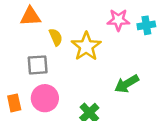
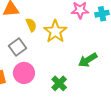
gray square: (38, 65) -> (18, 47), turned -30

